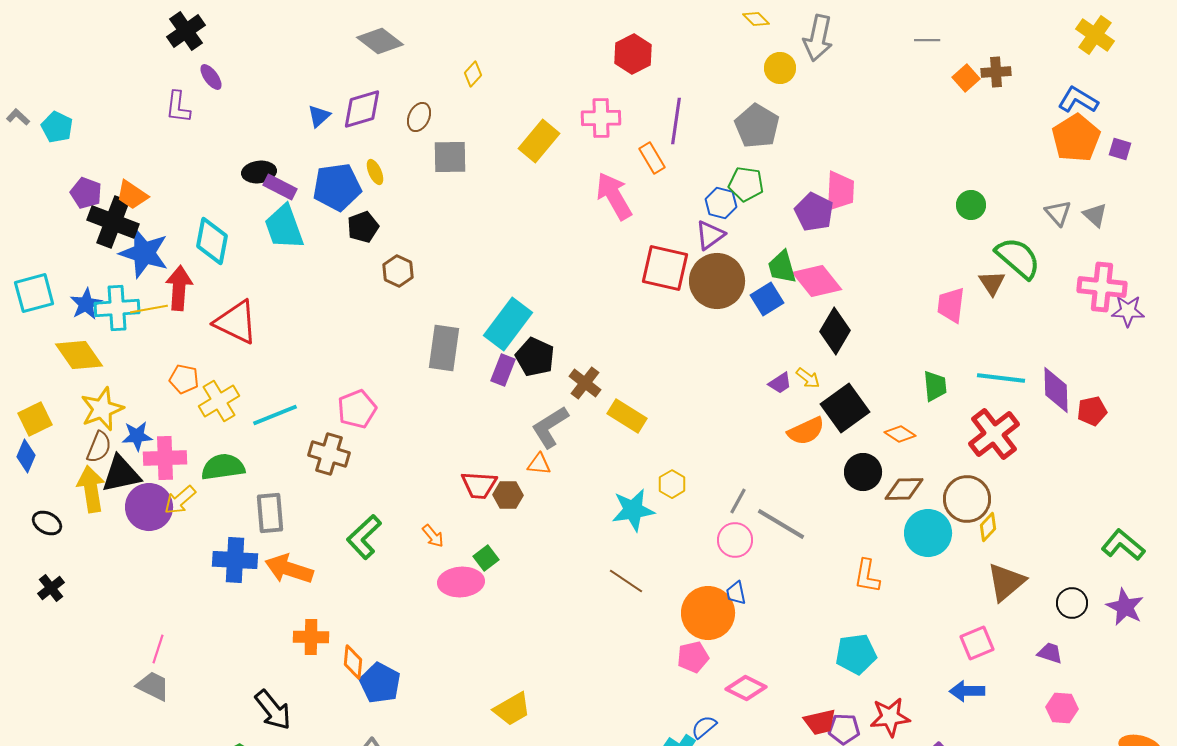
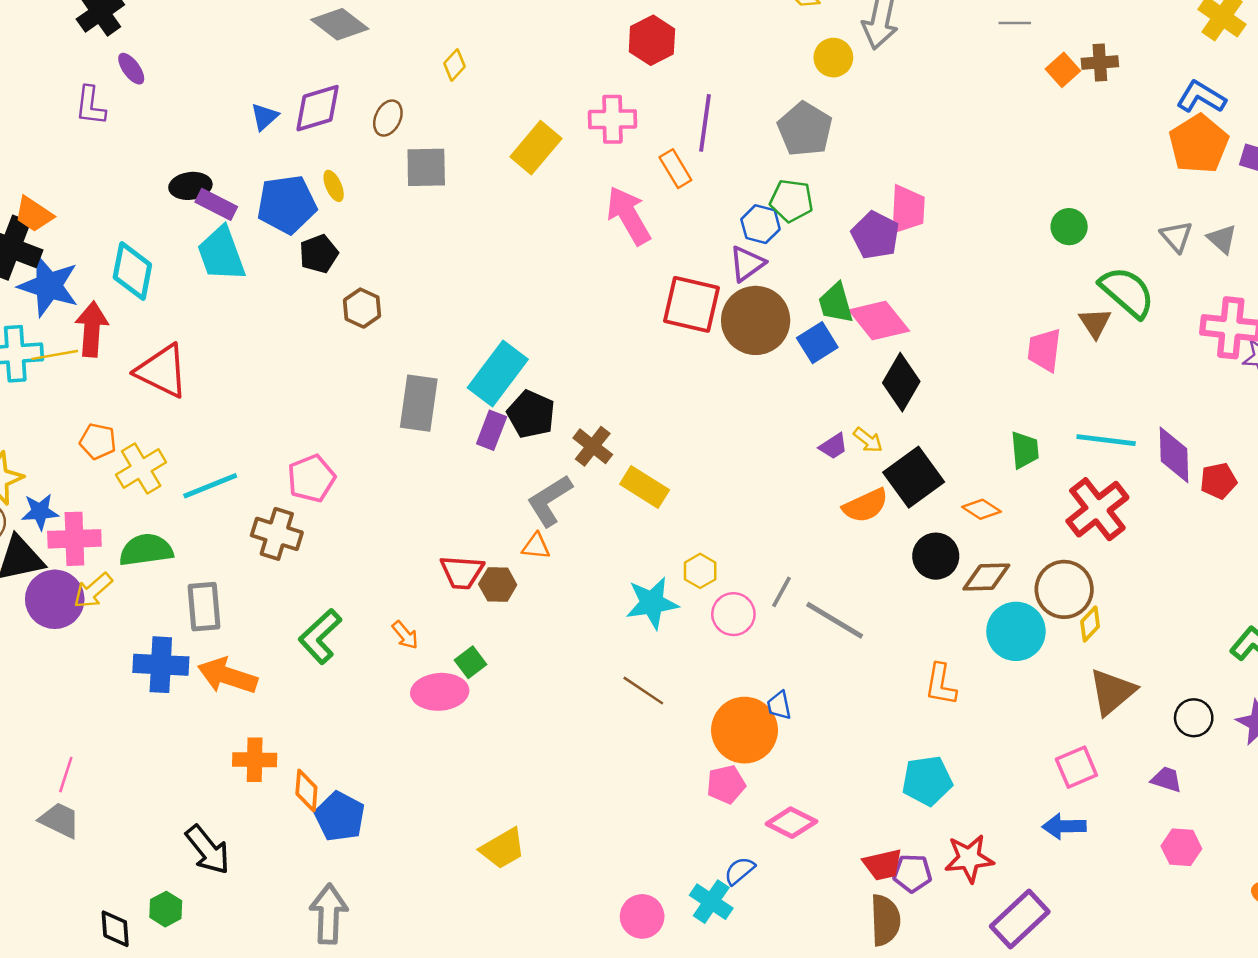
pink circle: (735, 540) -> (733, 614), moved

